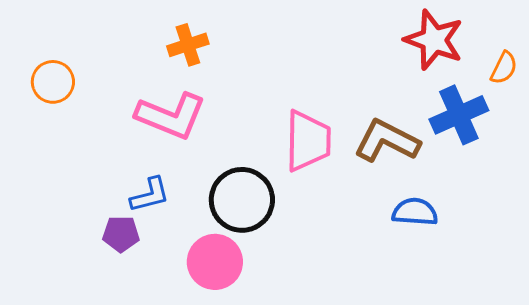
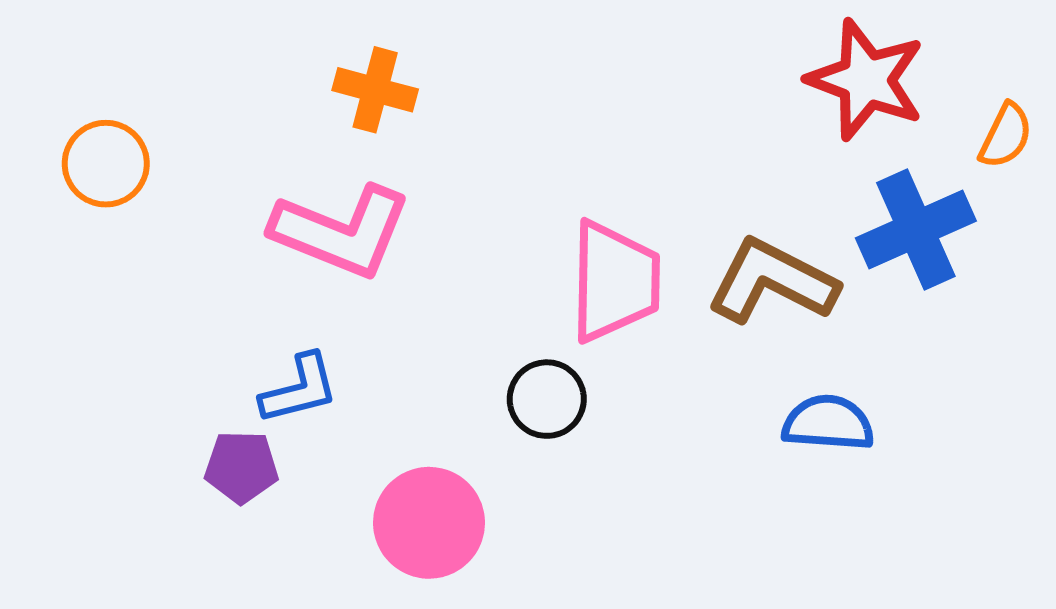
orange cross: (188, 45) -> (375, 90), turned 33
black circle: (242, 200) -> (547, 399), moved, size x0.6

